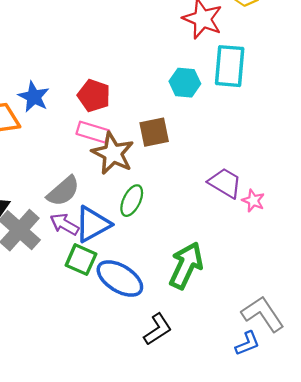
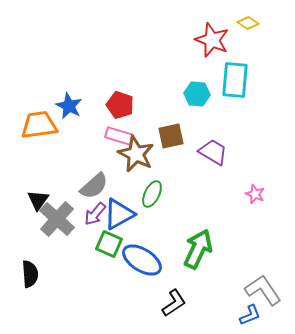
purple trapezoid: (225, 183) -> (213, 152), moved
purple arrow: (64, 224) -> (95, 214), turned -80

